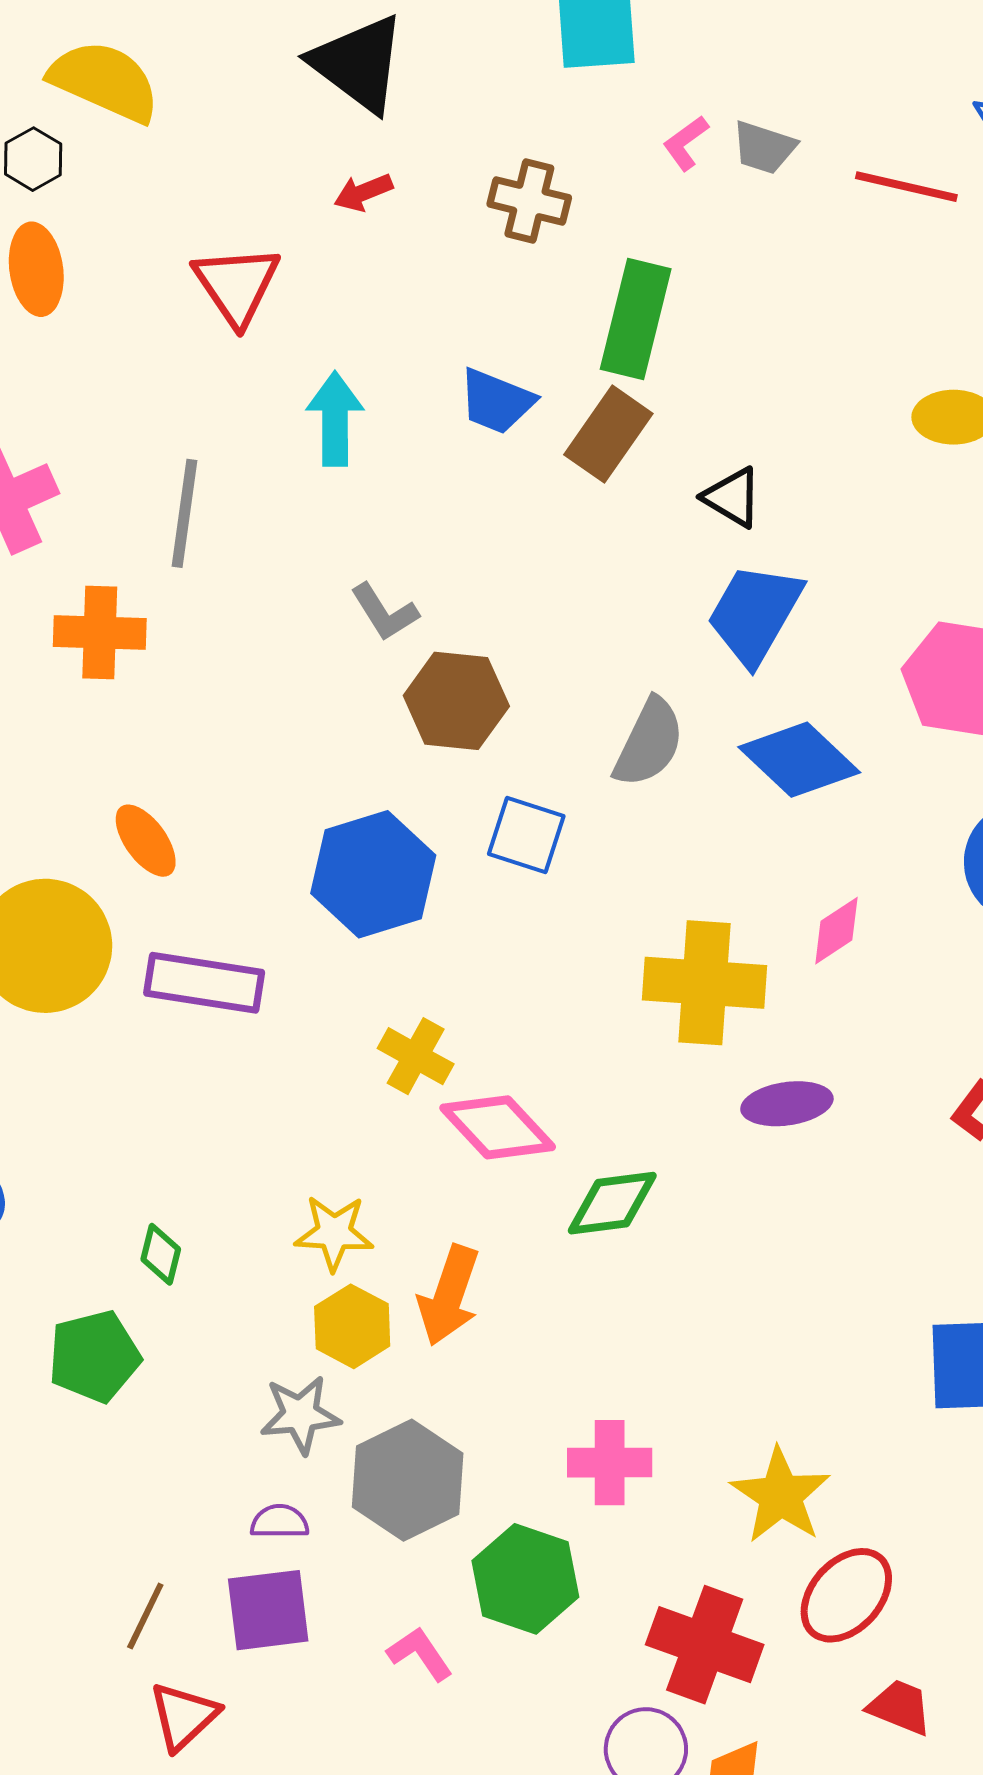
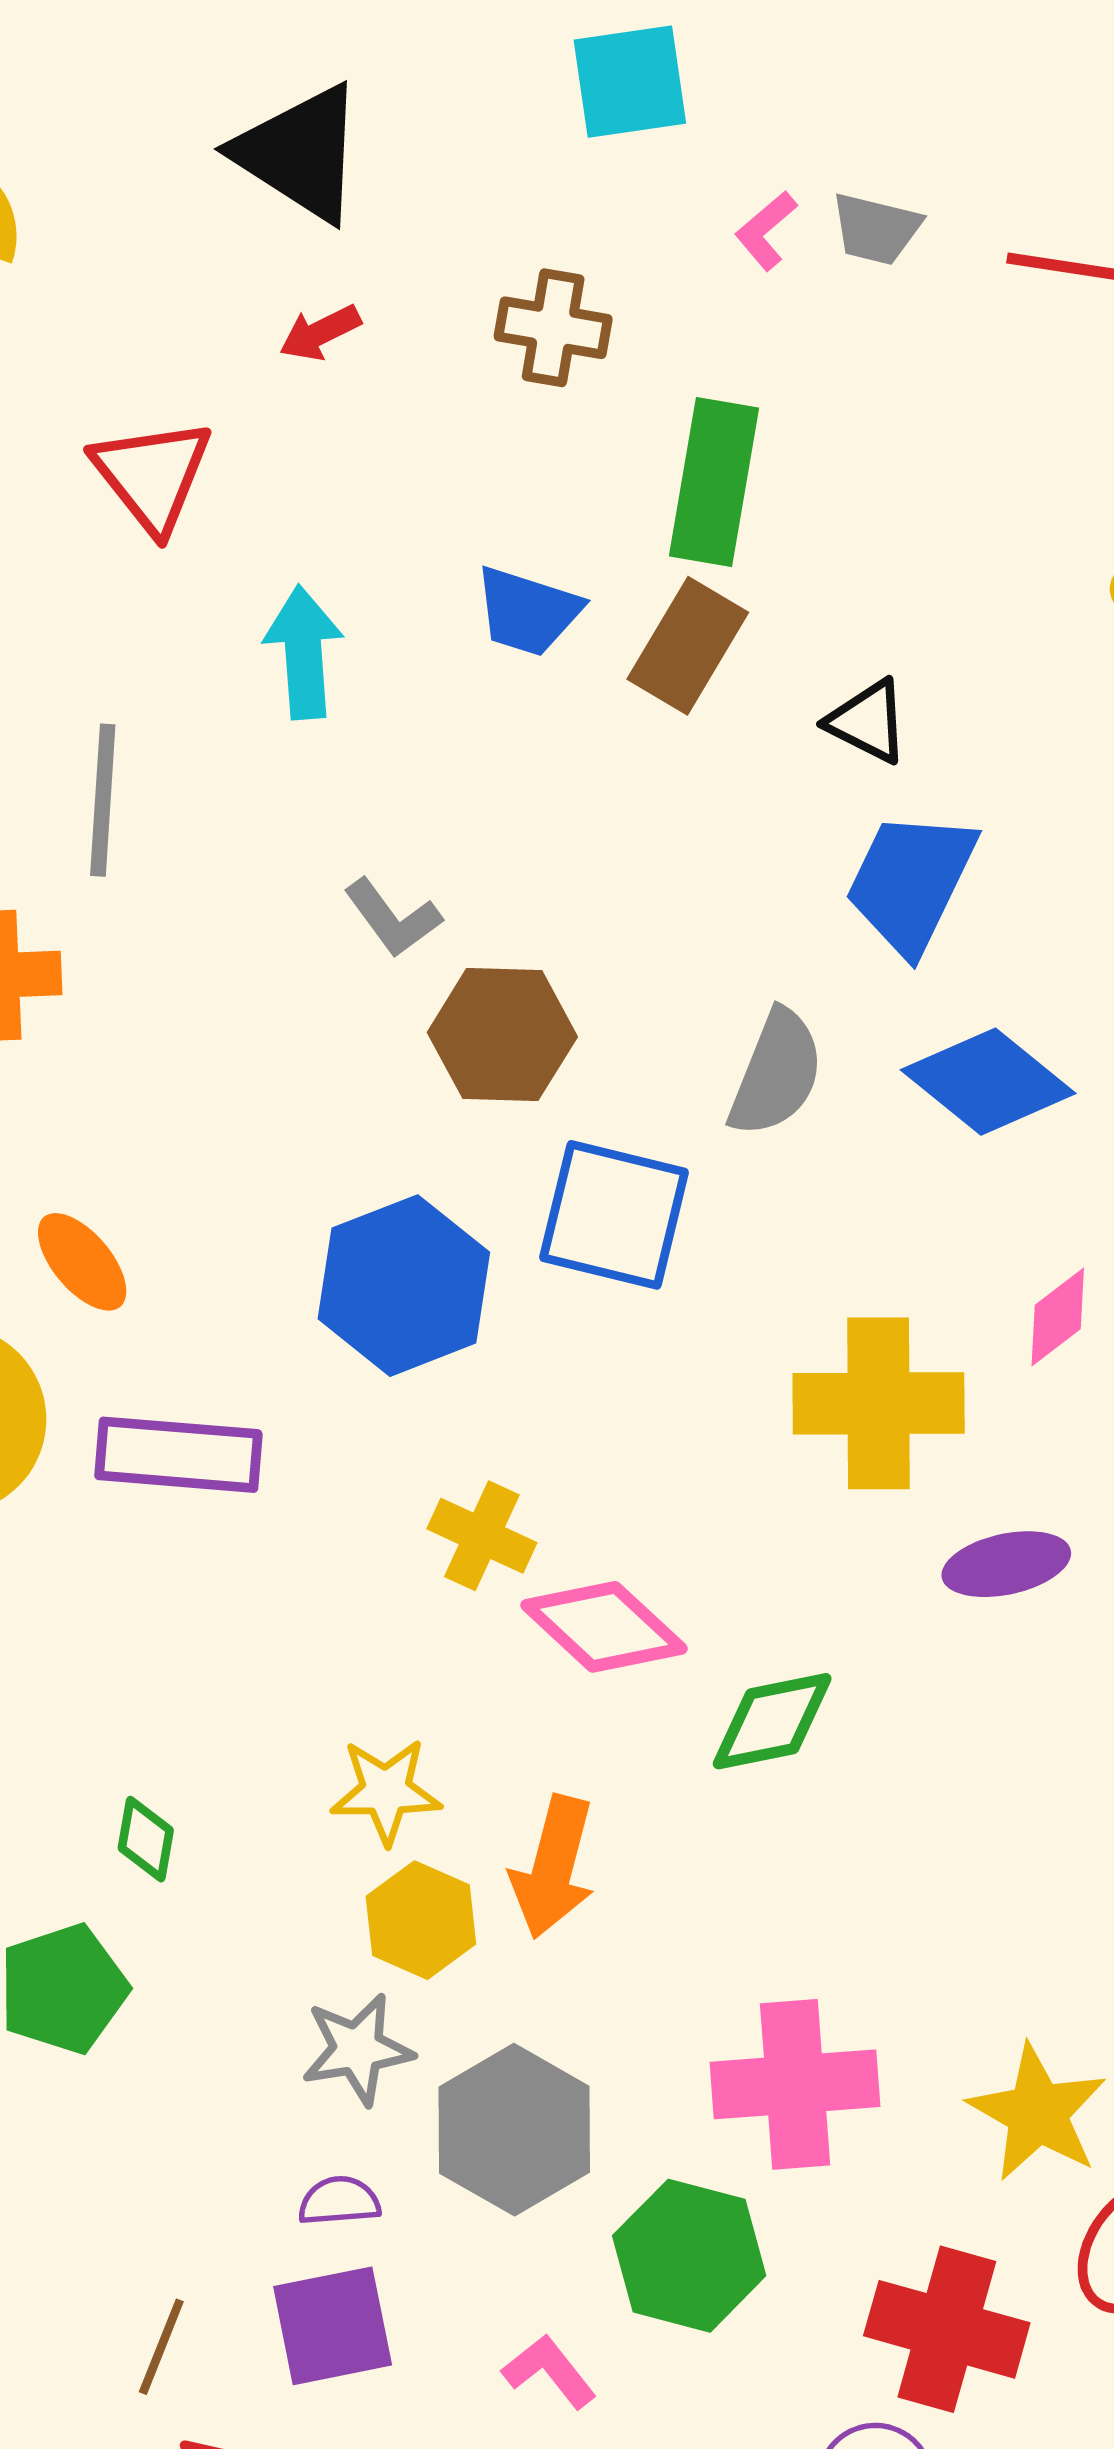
blue square: (526, 835) -> (614, 1215), size x1.4
pink cross: (610, 1463) -> (795, 2084), size x1.4

